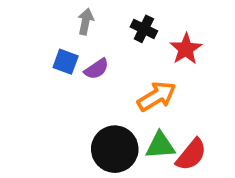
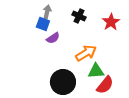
red star: (186, 49) -> (111, 22), moved
blue square: (66, 62) -> (43, 24), moved
green triangle: (160, 145) -> (96, 71), moved

